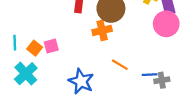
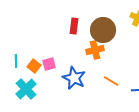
blue star: (81, 81) -> (74, 78), moved

